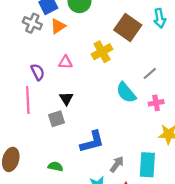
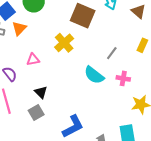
pink cross: (156, 103) -> (123, 78), turned 32

